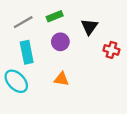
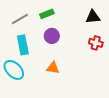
black triangle: (89, 27) -> (93, 17), moved, turned 49

